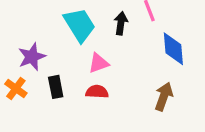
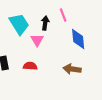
pink triangle: (99, 63) -> (37, 40), moved, turned -40
brown arrow: (164, 96) -> (72, 69), turned -102

